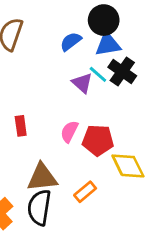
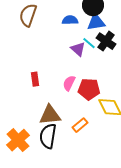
blue semicircle: (71, 41) -> (70, 20), turned 35

